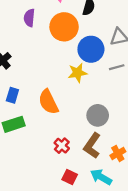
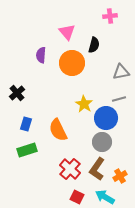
blue circle: (91, 49) -> (106, 118), moved
yellow star: (77, 73) -> (84, 104), turned -30
red cross: (62, 146) -> (70, 169), size x1.5

